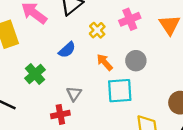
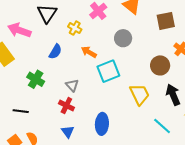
gray circle: (136, 61) -> (123, 38), moved
red cross: (60, 114) -> (66, 105), turned -35

